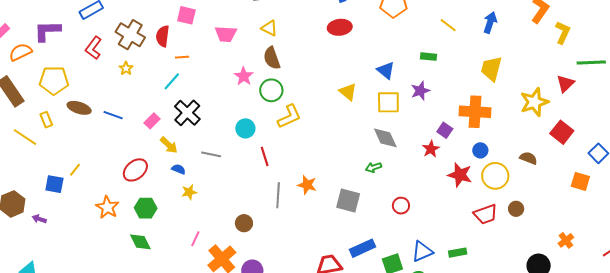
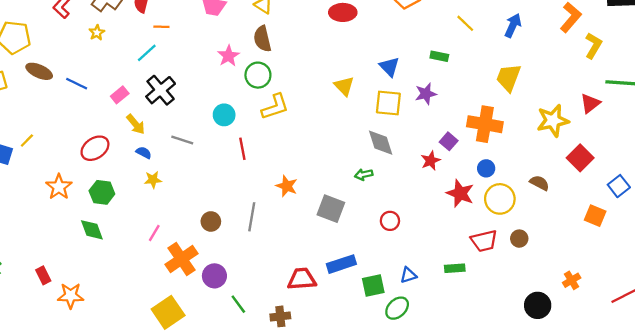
gray line: (278, 195) -> (252, 217), moved
blue triangle: (422, 251) -> (408, 275), size x0.7
green rectangle: (458, 253) -> (455, 268), moved

